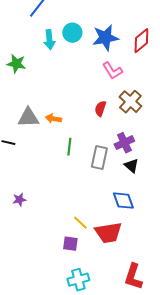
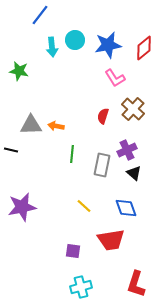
purple star: (19, 200) -> (22, 207), size x2.0
yellow line: (80, 223) -> (84, 206), moved

